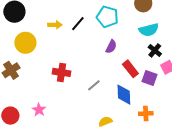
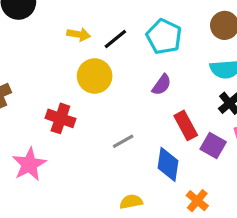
yellow circle: (25, 43) -> (95, 76), moved
red cross: (61, 72) -> (60, 118), moved
pink star: (39, 110) -> (29, 164), size x1.5
orange cross: (146, 114) -> (197, 201), turned 32

